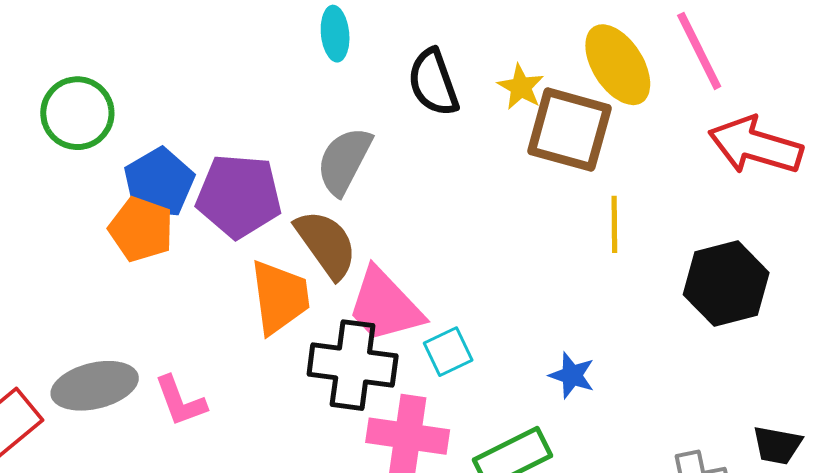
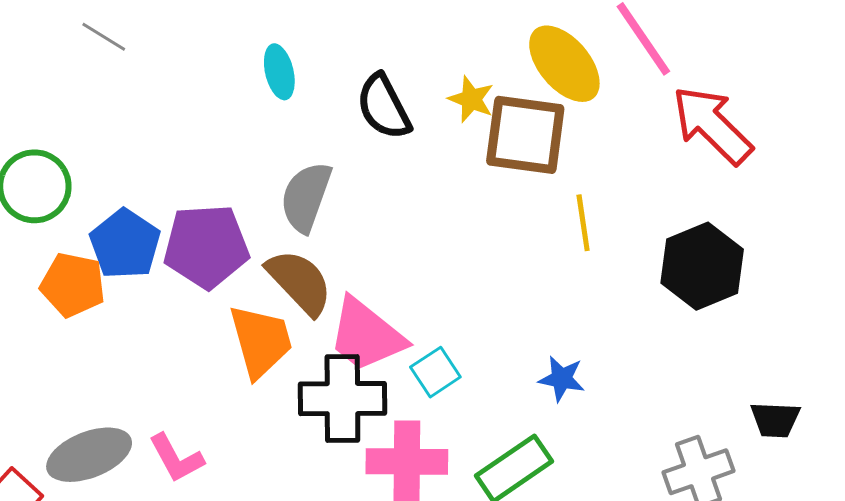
red arrow: (755, 146) -> (712, 125), turned 36
orange pentagon: (141, 229) -> (73, 285), moved

